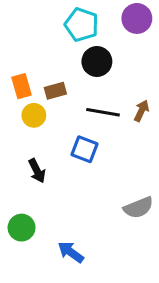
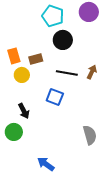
gray semicircle: (138, 208) -> (90, 135), turned -84
green circle: (22, 228) -> (14, 132), moved

